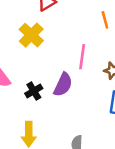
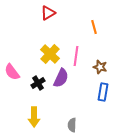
yellow cross: (31, 35) -> (50, 54), moved

